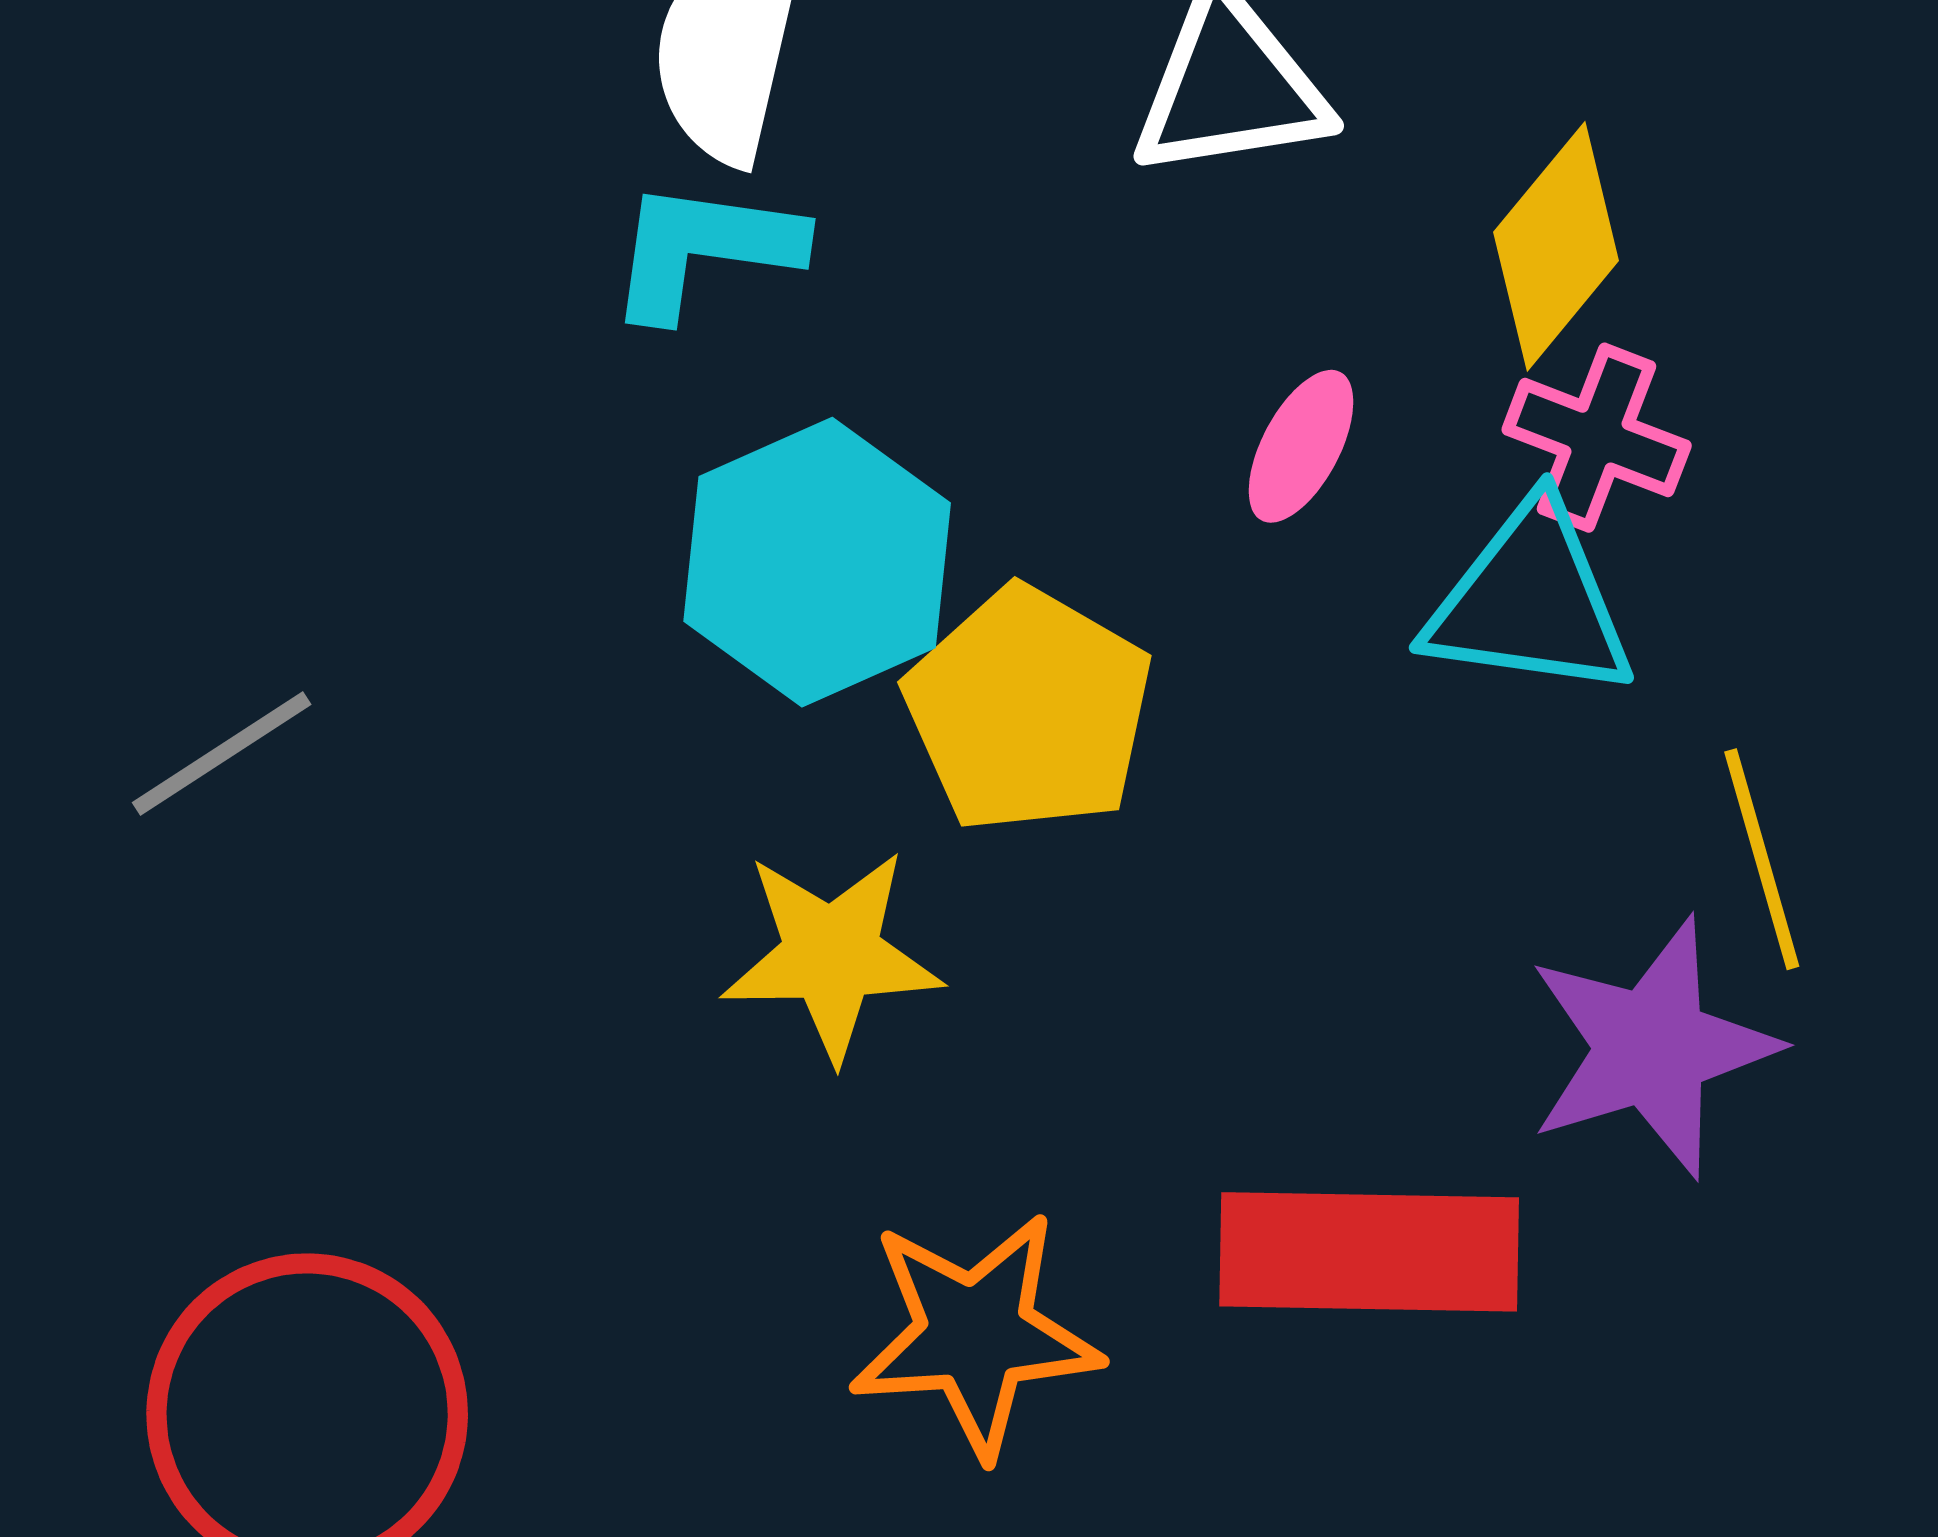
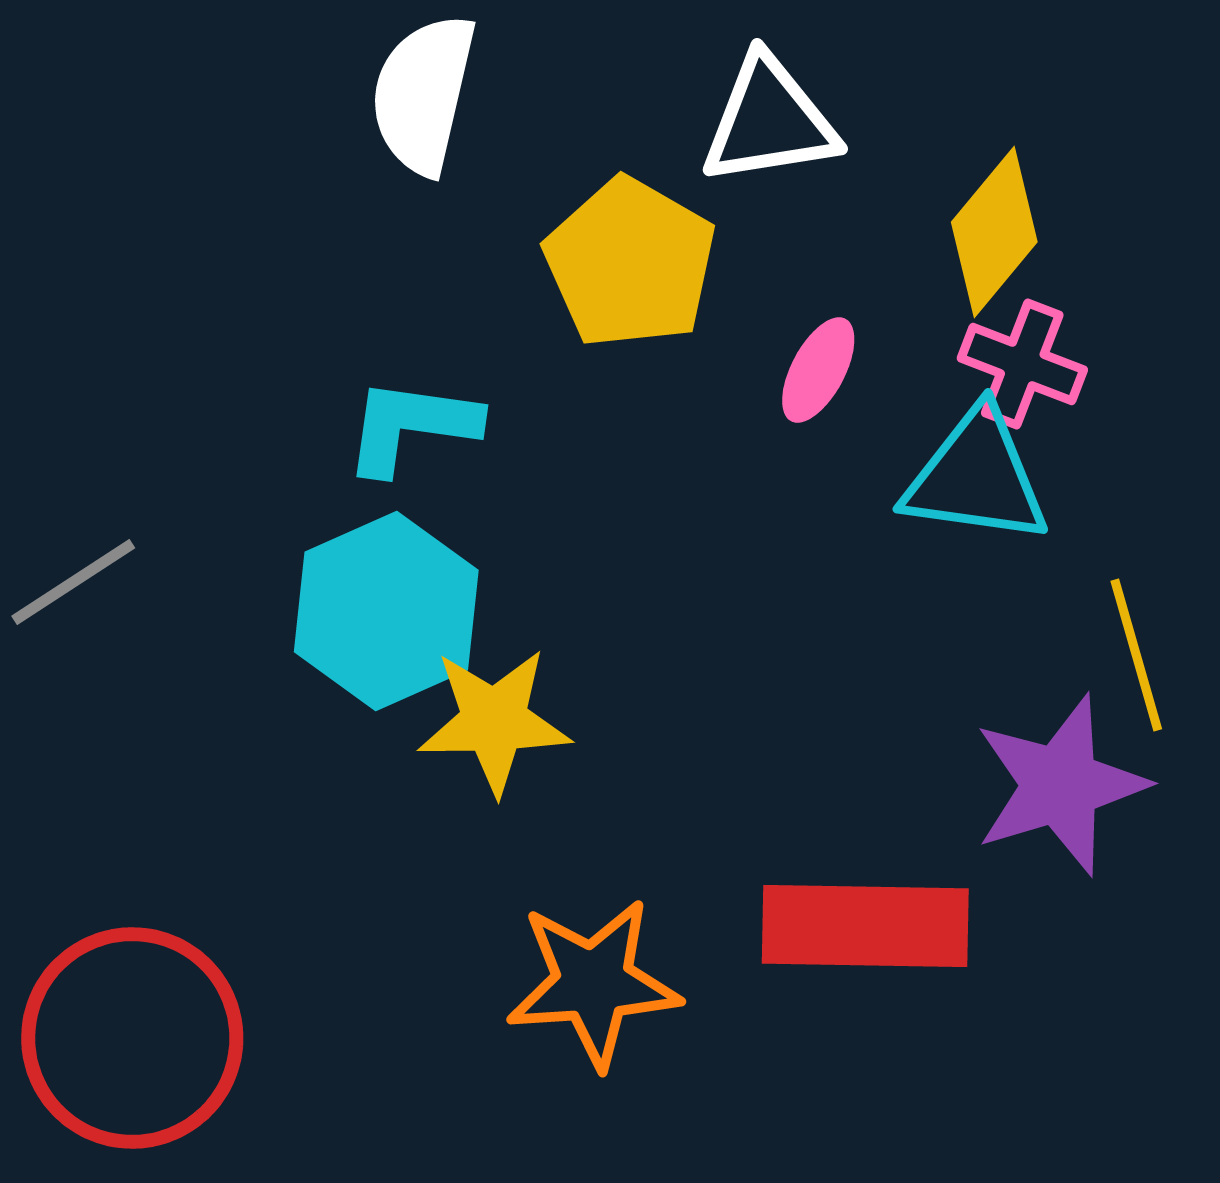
cyan L-shape: (704, 249) -> (411, 426), moved
cyan hexagon: (817, 562) -> (386, 611), moved
yellow pentagon: (1029, 710) -> (630, 263), moved

